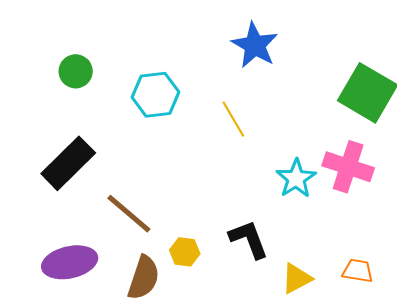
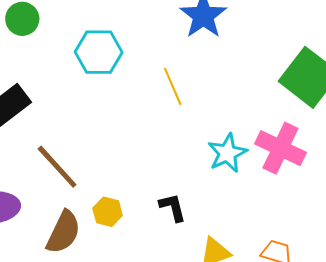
black L-shape: (249, 239) -> (173, 207), size x0.7

